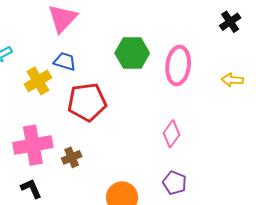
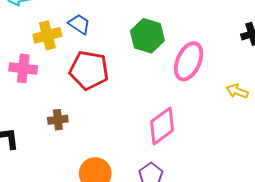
pink diamond: (172, 134) -> (162, 126), size x1.4
pink cross: (33, 145) -> (23, 68), moved, size x0.7

